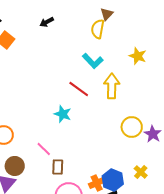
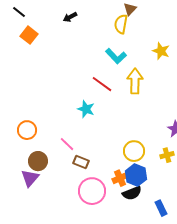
yellow circle: (132, 127) -> (134, 151), moved
brown rectangle: (58, 167) -> (81, 162), turned -70
yellow cross: (141, 172) -> (167, 155), moved, turned 32

